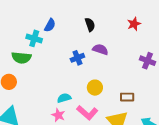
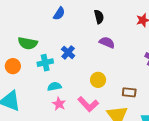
cyan cross: (34, 38) -> (45, 63), moved, turned -35
blue cross: (77, 58) -> (68, 52), moved, turned -32
cyan semicircle: (64, 98) -> (54, 86), moved

